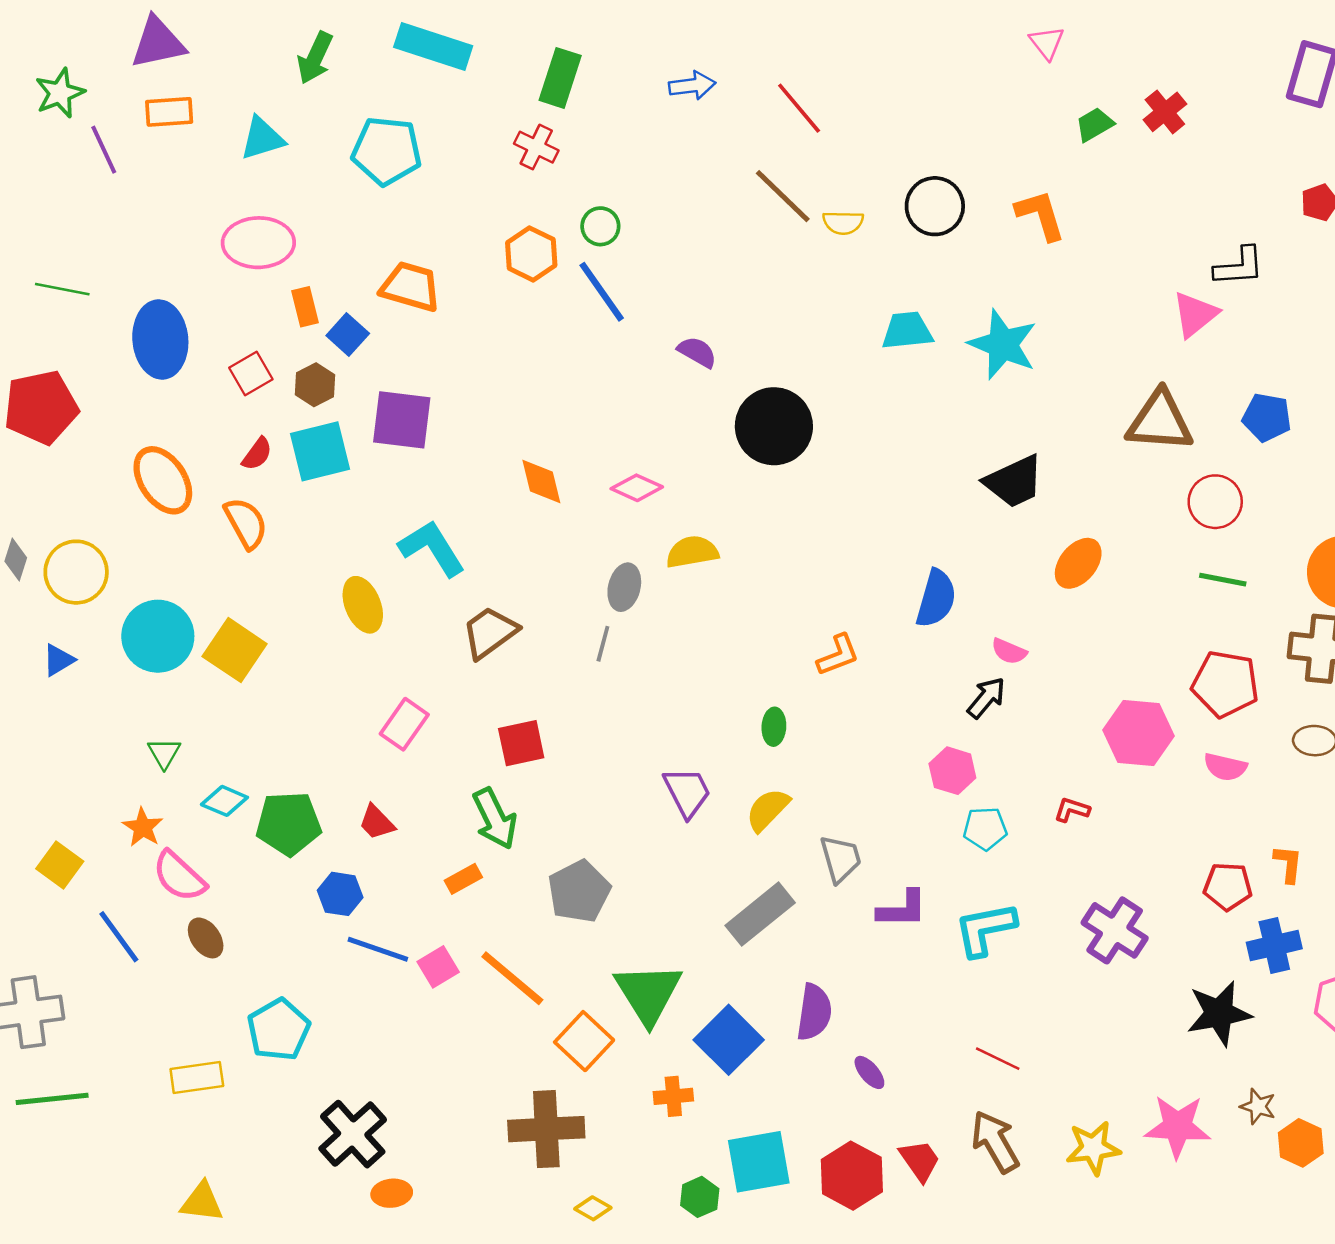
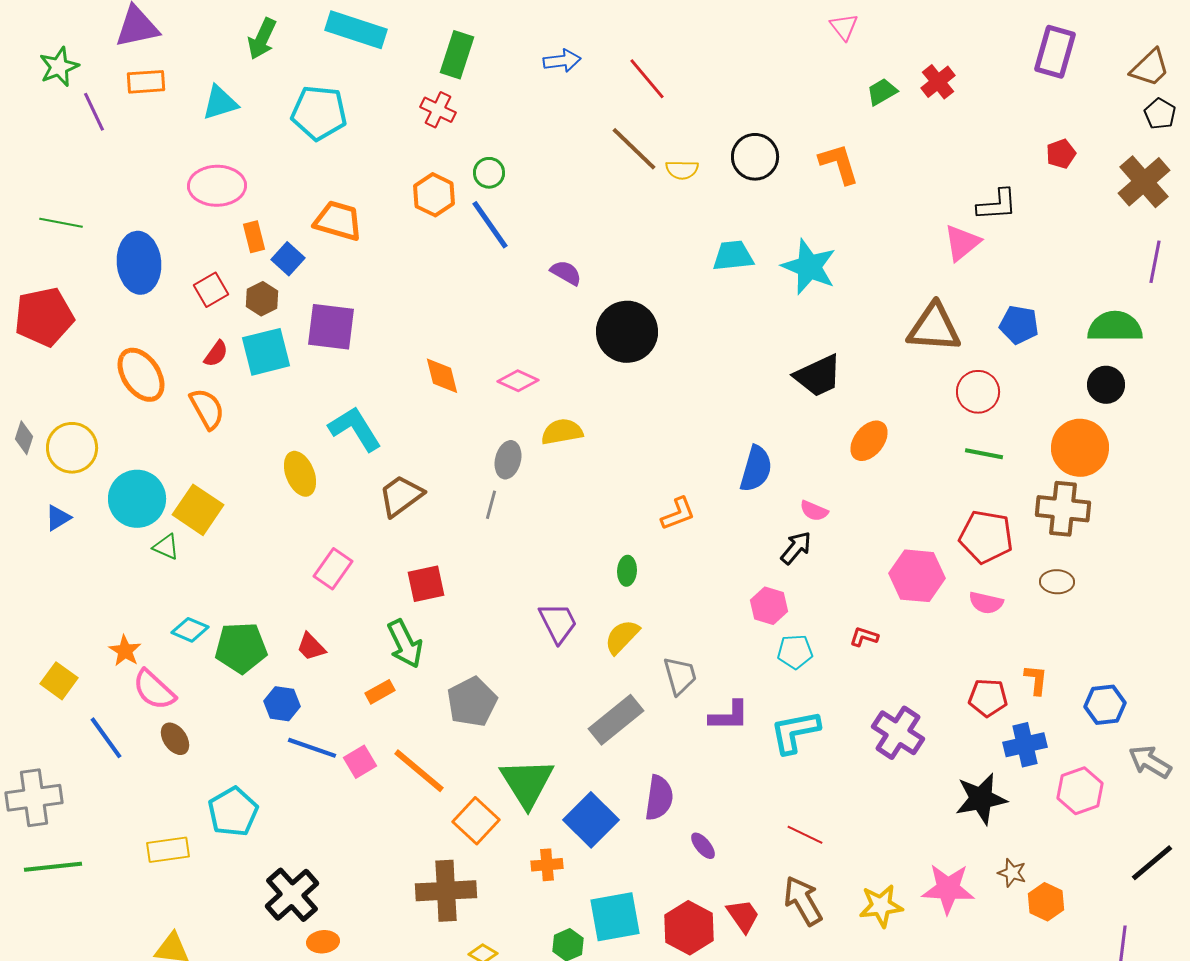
green triangle: (164, 753) -> (166, 547), moved, turned -36

